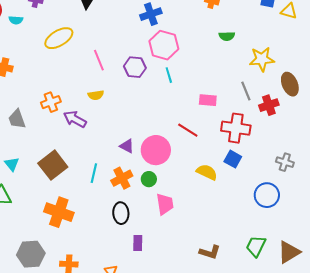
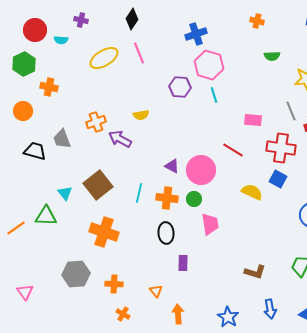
pink line: (99, 60) -> (139, 53), moved
cyan triangle: (12, 164) -> (65, 193), moved
orange cross: (122, 178) -> (167, 198), turned 35

